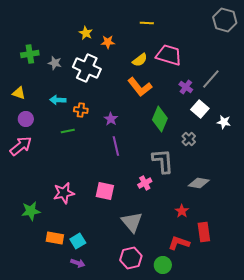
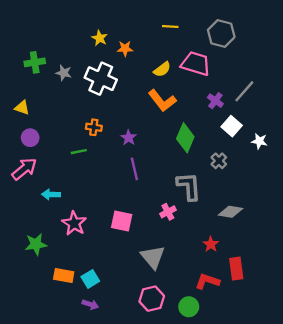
gray hexagon: (225, 20) -> (221, 33), moved
cyan arrow: (58, 100) -> (51, 194), moved
pink star: (64, 193) -> (74, 223), turned -30

